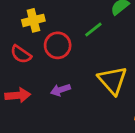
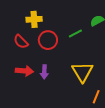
purple arrow: (60, 90) -> (44, 72), turned -80
red arrow: (18, 95) -> (24, 71), moved

